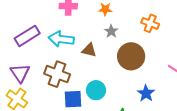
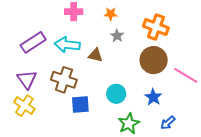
orange cross: (150, 23) -> (156, 27), size x1.4
brown circle: (131, 56) -> (154, 60), moved
cyan circle: (96, 90) -> (116, 94), moved

